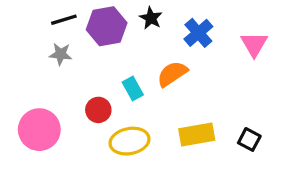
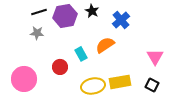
pink triangle: (254, 44) -> (155, 57), moved
yellow ellipse: (130, 141) -> (93, 86), moved

